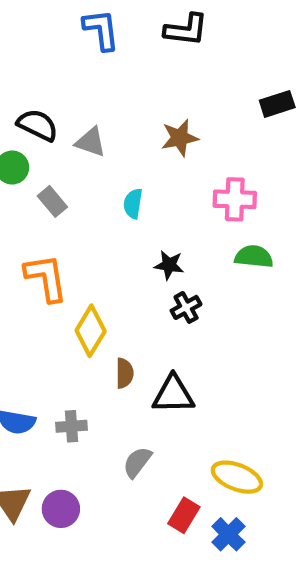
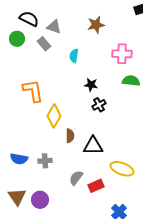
gray rectangle: (52, 201) -> (44, 44), moved
yellow ellipse: (237, 477) -> (122, 169), moved
red rectangle: (184, 515) -> (96, 186), moved, turned 35

